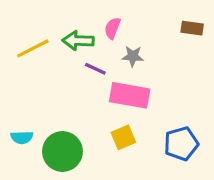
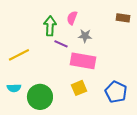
green arrow: (78, 41) -> (50, 26), turned 90
yellow line: (33, 48) -> (19, 55), moved
blue pentagon: (181, 144) -> (116, 92), turned -30

